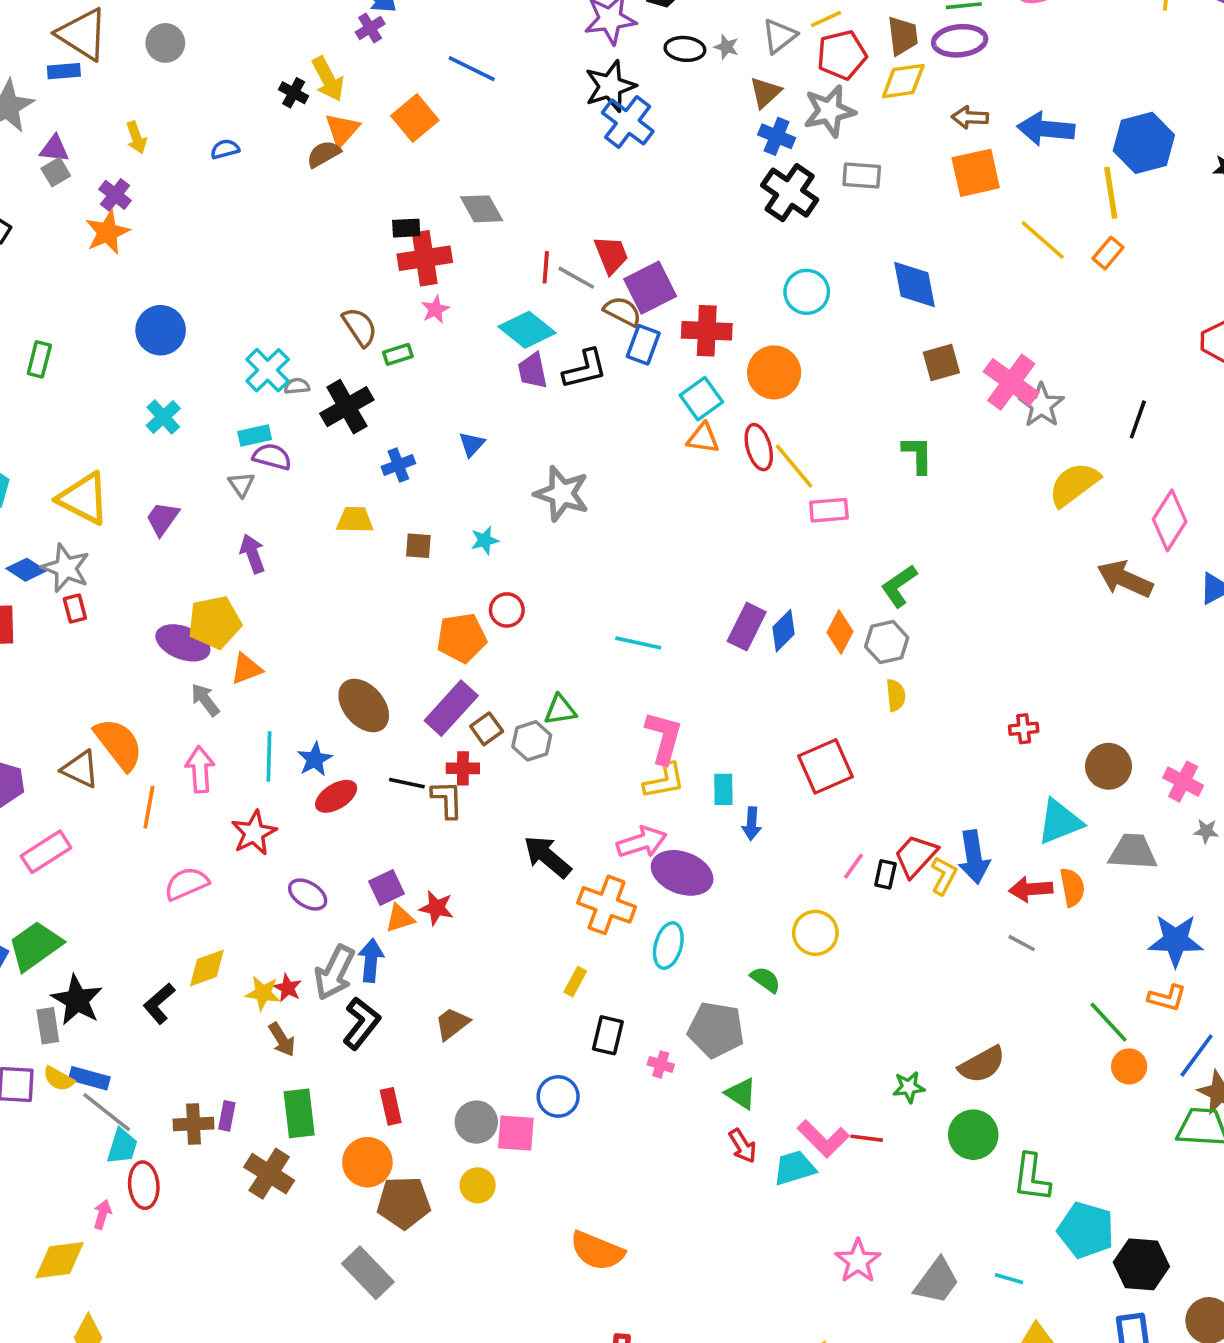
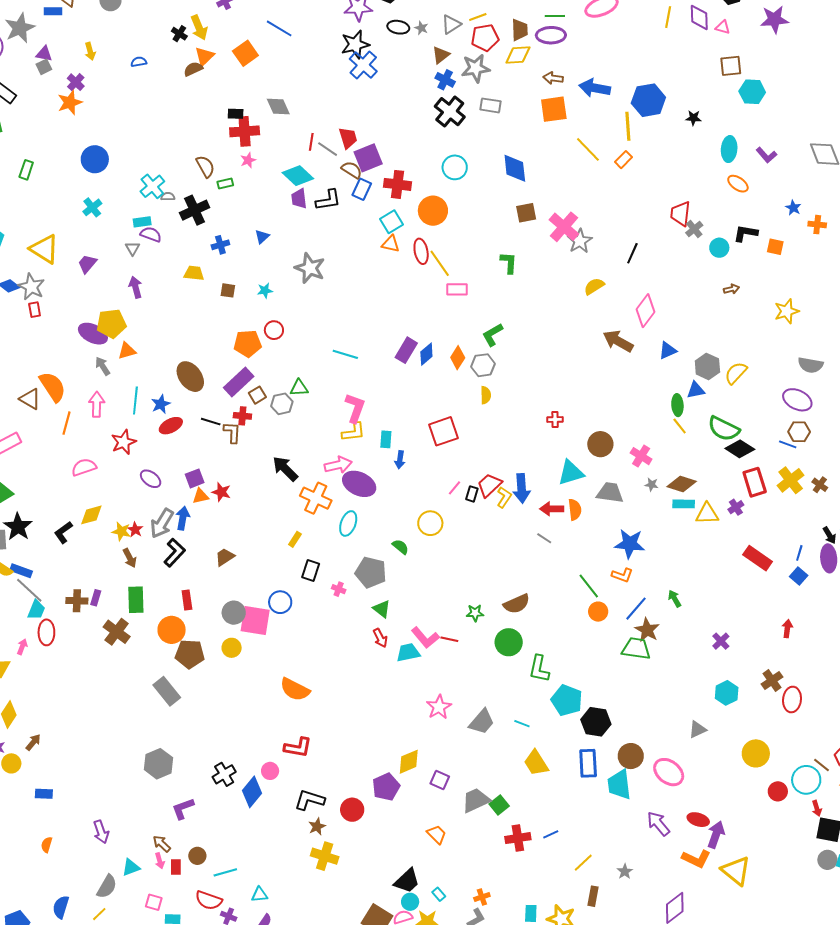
yellow semicircle: (1074, 484) -> (594, 286), size x0.7
pink square: (516, 1133) -> (255, 620), size x1.4

